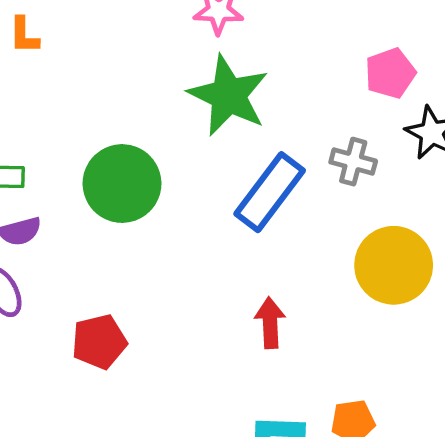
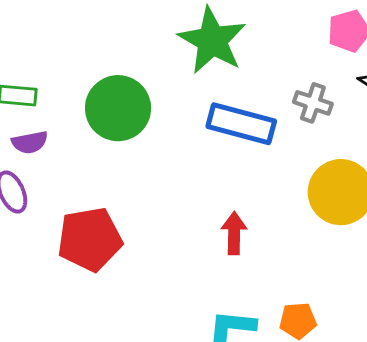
blue rectangle: (270, 192) -> (241, 124), turned 64
red pentagon: (99, 342) -> (90, 239), size x1.4

